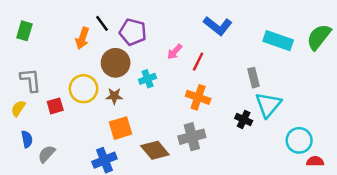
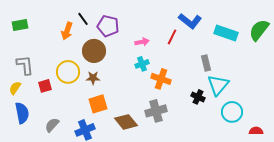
blue L-shape: (218, 26) -> (190, 21), moved
green rectangle: (24, 31) -> (20, 25), turned 63
pink arrow: (175, 52) -> (142, 42), turned -144
red line: (198, 62) -> (172, 37), moved
cyan cross: (148, 79) -> (142, 64), moved
blue semicircle: (27, 139) -> (22, 113), size x1.5
cyan circle: (299, 140) -> (232, 112), moved
gray semicircle: (47, 154) -> (52, 125), moved

